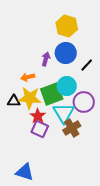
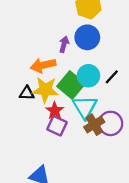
black line: (87, 65) -> (112, 77), moved
orange arrow: (28, 77) -> (43, 65), size x1.5
green square: (52, 94) -> (71, 85), turned -30
purple circle: (84, 102) -> (111, 123), moved

